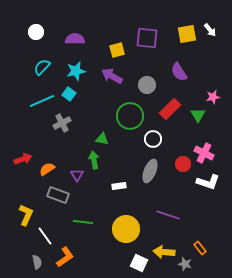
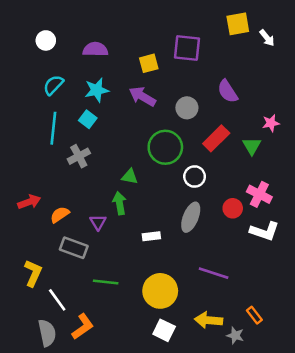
yellow square: (187, 34) -> (238, 24), moved
cyan line: (42, 101) -> (53, 128), turned -60
gray semicircle: (37, 262) -> (47, 333), size x1.5
white square: (139, 263) -> (164, 330), moved

